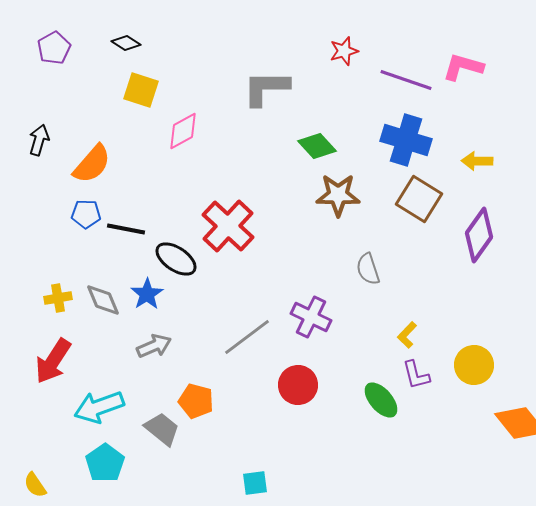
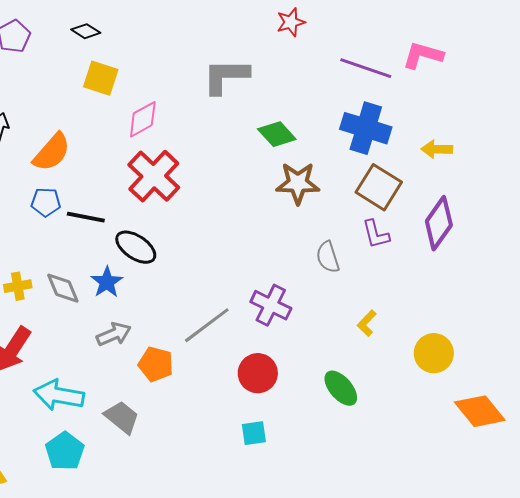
red star: (344, 51) -> (291, 22), moved
red cross: (228, 226) -> (154, 176), moved
purple L-shape: (416, 375) -> (376, 234), moved
orange pentagon: (196, 401) -> (156, 364), moved
cyan arrow: (99, 407) -> (59, 395), turned 30
cyan square: (255, 483) -> (254, 433), moved

